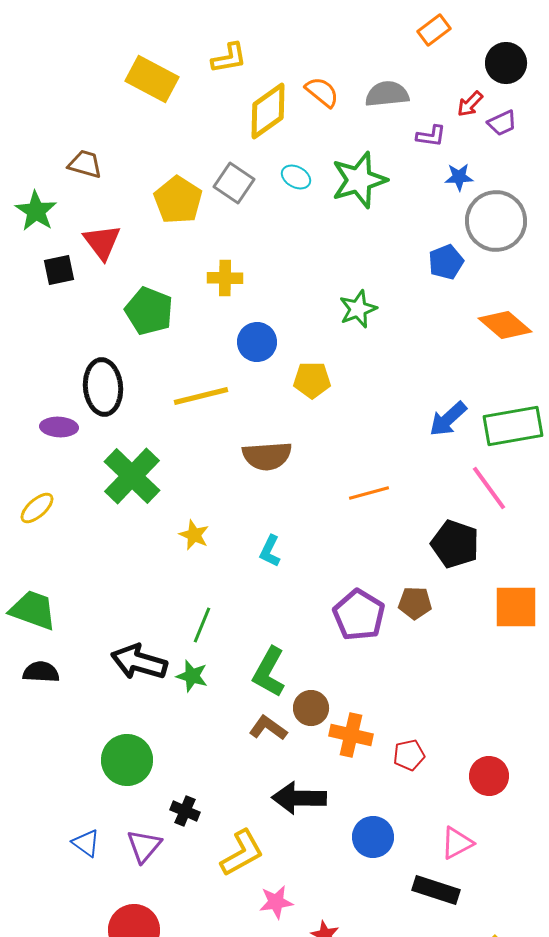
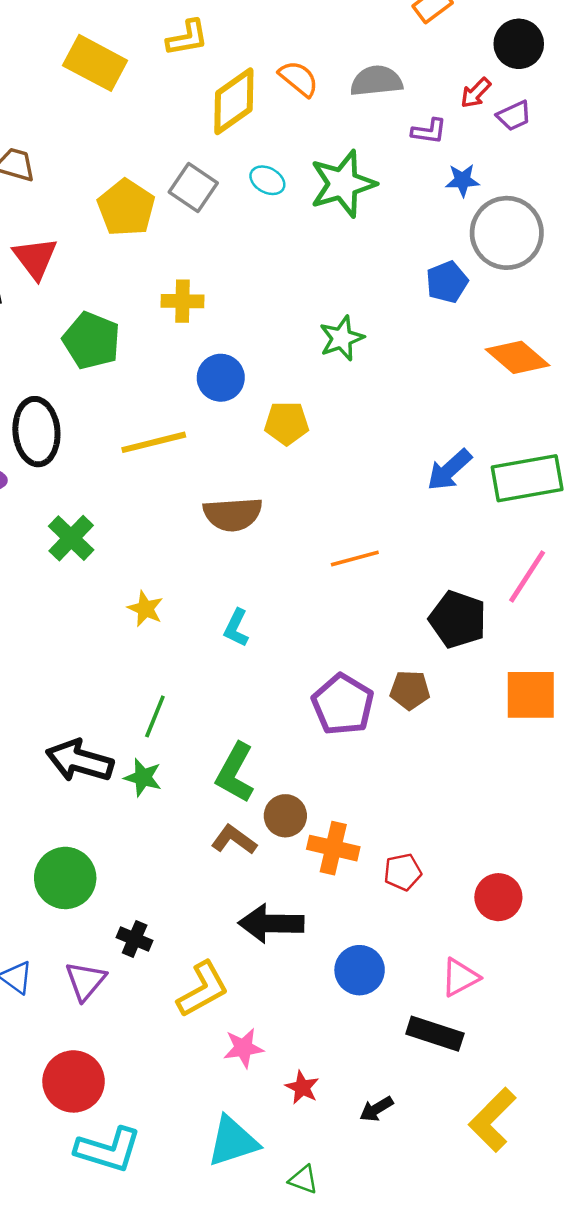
green cross: (132, 476) -> (71, 538), size x0.7
pink line: (489, 488) -> (527, 576), moved, turned 69

